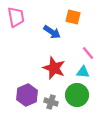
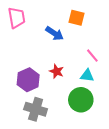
red star: (54, 68) -> (57, 71), size x0.6
purple hexagon: (27, 95) -> (28, 80), moved
gray cross: (51, 102) -> (36, 109), moved, size x1.5

